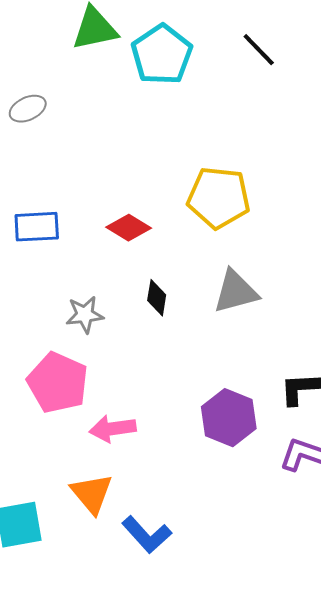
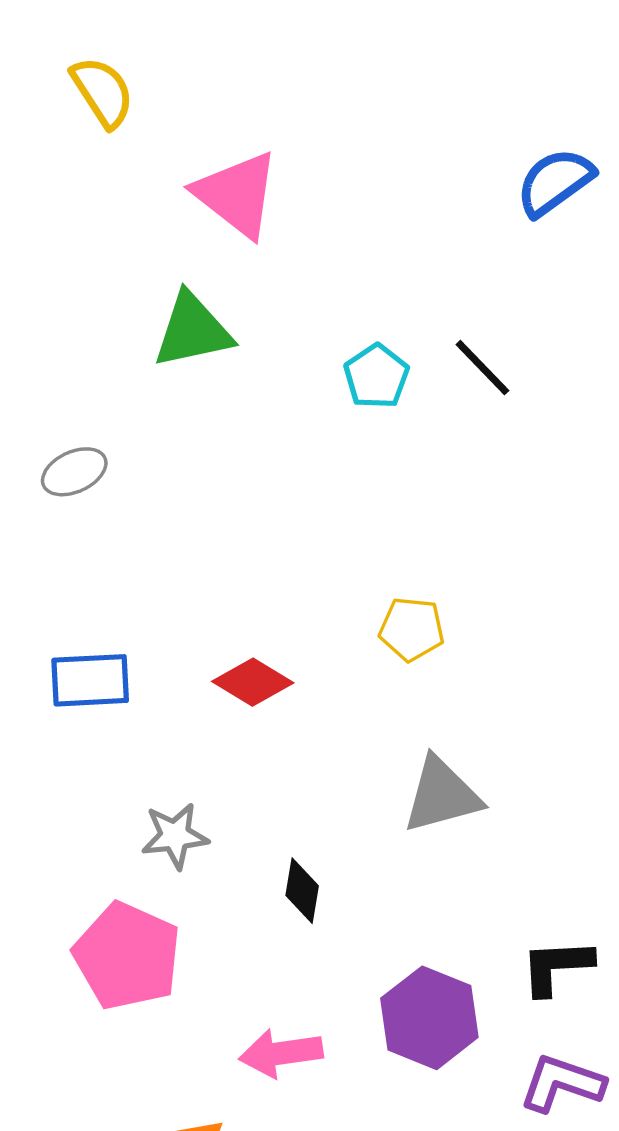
cyan pentagon: (162, 55) -> (376, 376), moved, size x0.6
yellow pentagon: (219, 198) -> (412, 629), size x0.6
black diamond: (157, 298) -> (302, 891), moved
pink arrow: (113, 429) -> (281, 1053), moved

